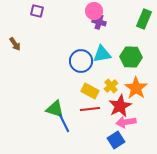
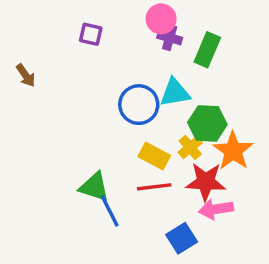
purple square: (37, 11) -> (91, 34), moved
green rectangle: (144, 19) -> (207, 50), moved
green hexagon: (131, 57) -> (207, 123), moved
red star: (120, 106) -> (206, 182), turned 30
blue square: (116, 140) -> (182, 238), moved

